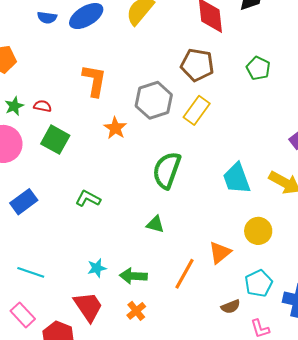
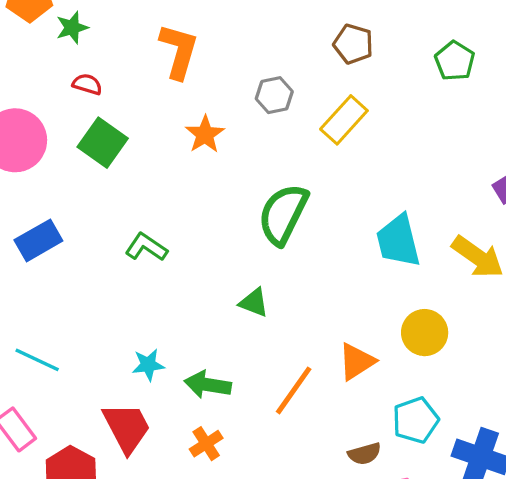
brown pentagon: (197, 65) -> (353, 44), size x0.7
gray hexagon: (154, 100) -> (274, 95), size x0.6
green star: (14, 106) -> (72, 28), moved

